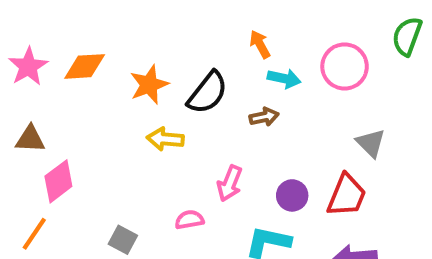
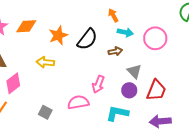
pink circle: (345, 66) -> (155, 38), moved
yellow arrow: (165, 139) -> (45, 62), moved
gray triangle: (371, 143) -> (134, 71), moved
pink semicircle: (189, 220) -> (78, 102), size x1.5

